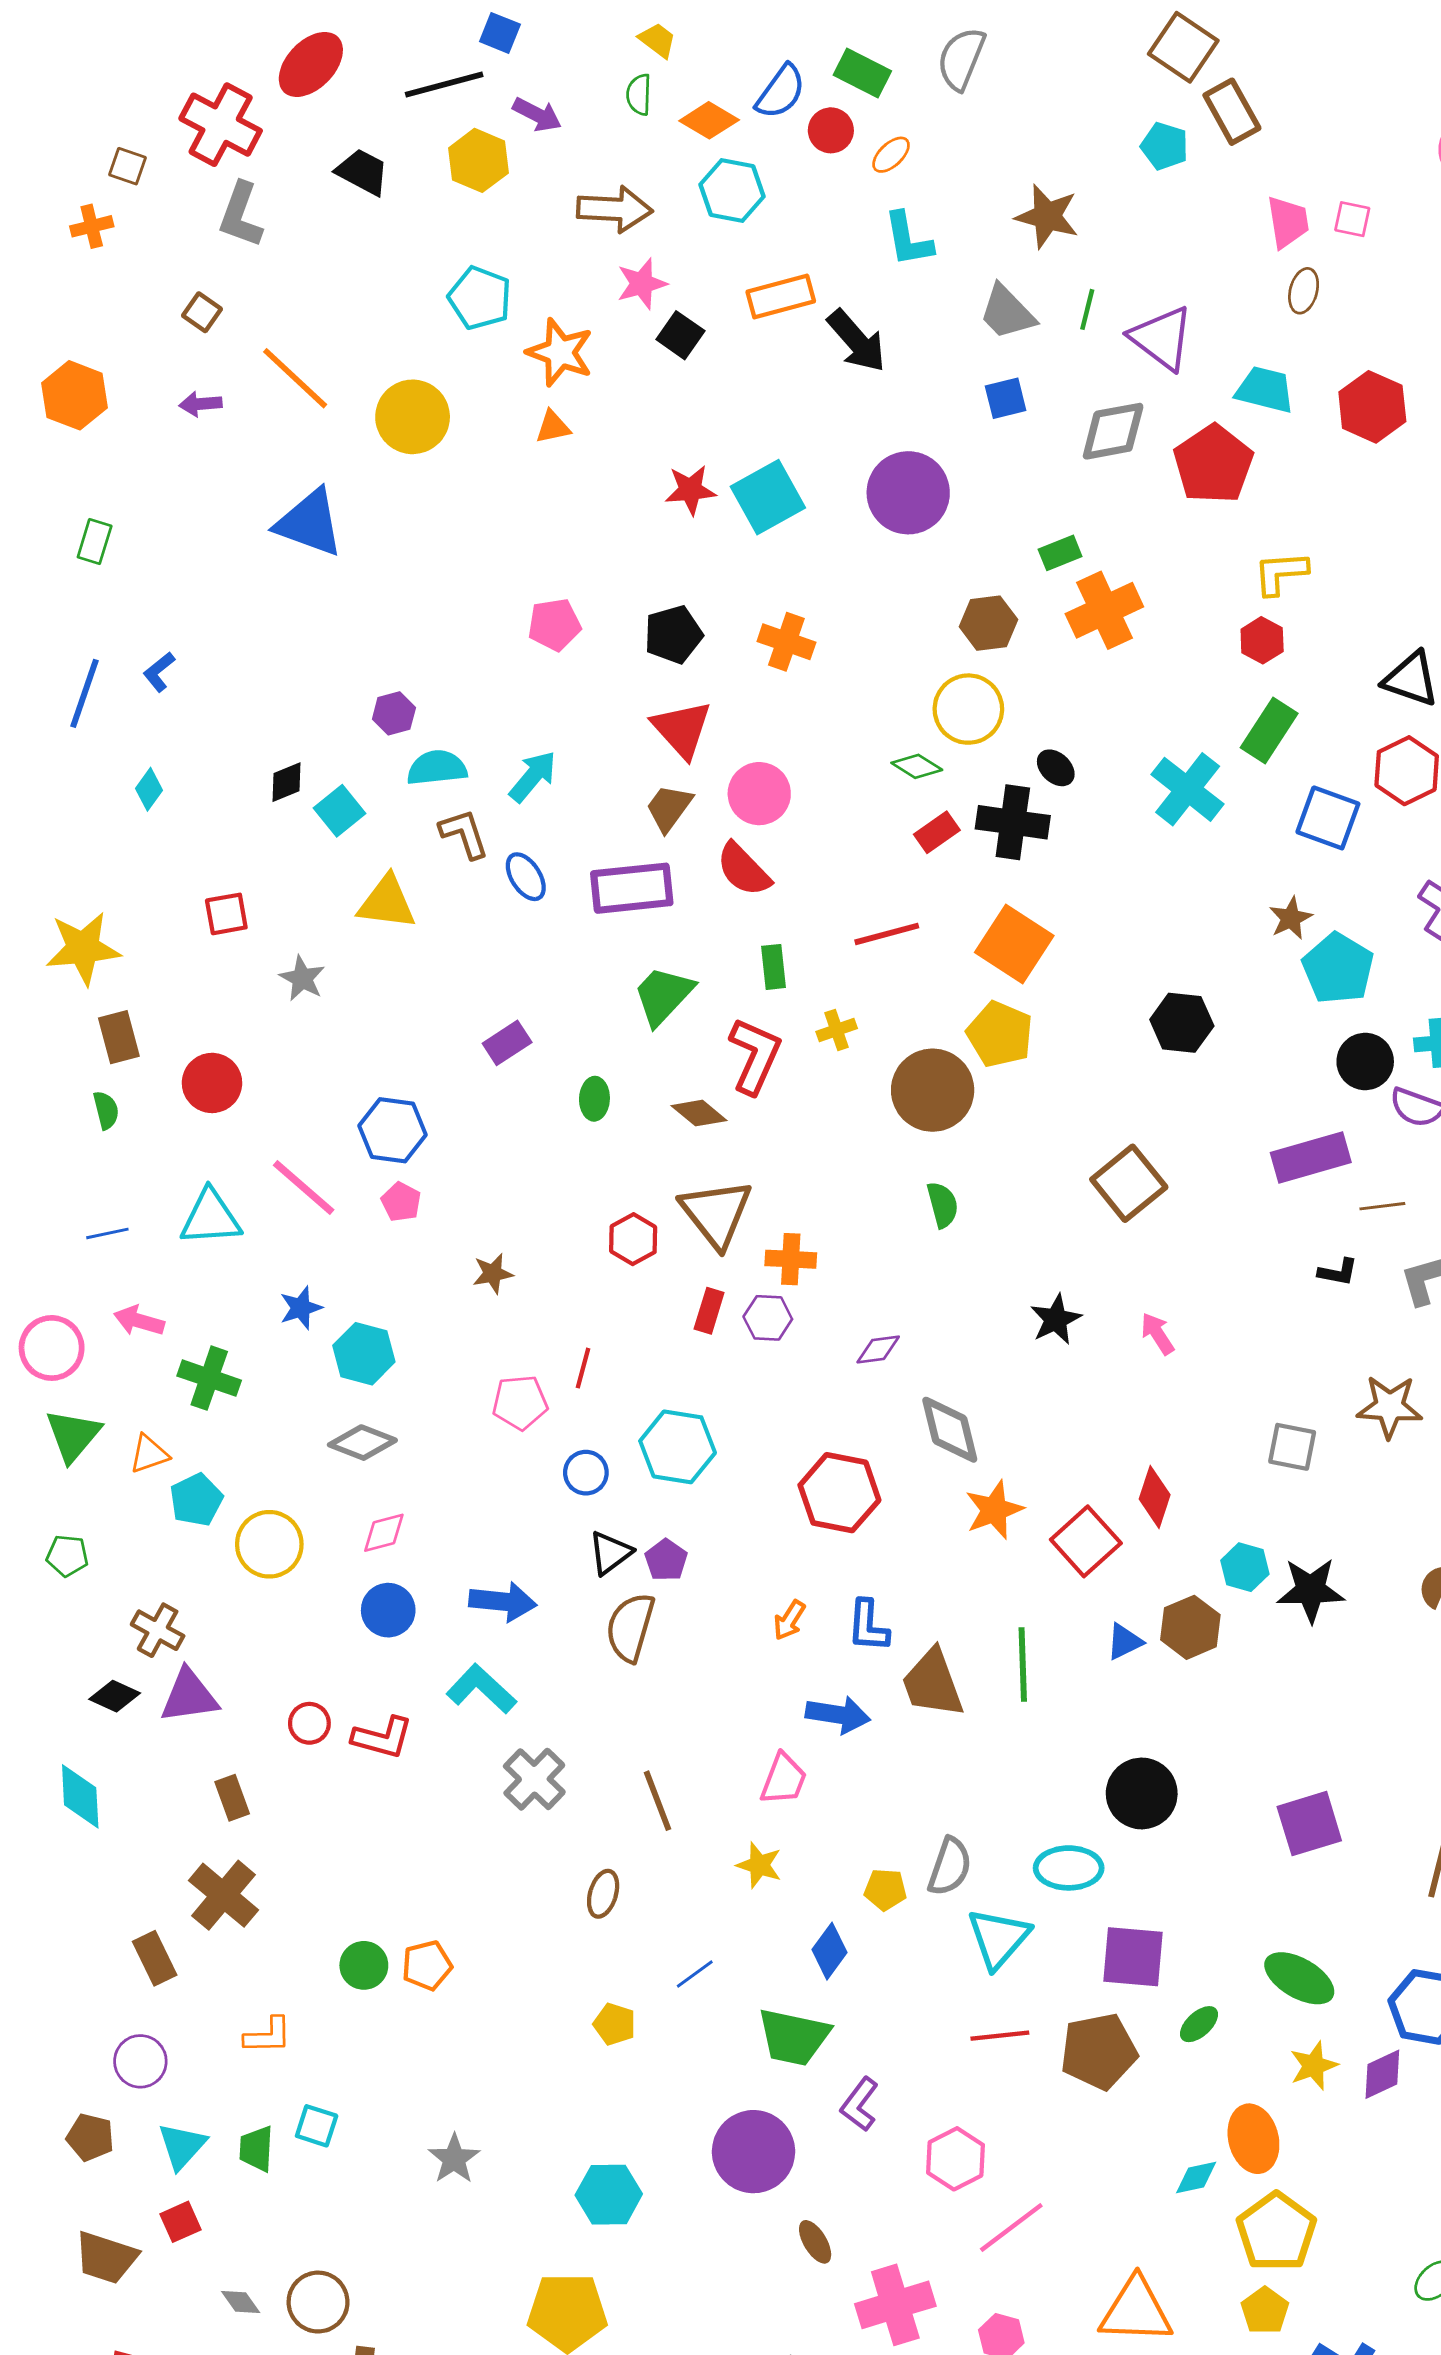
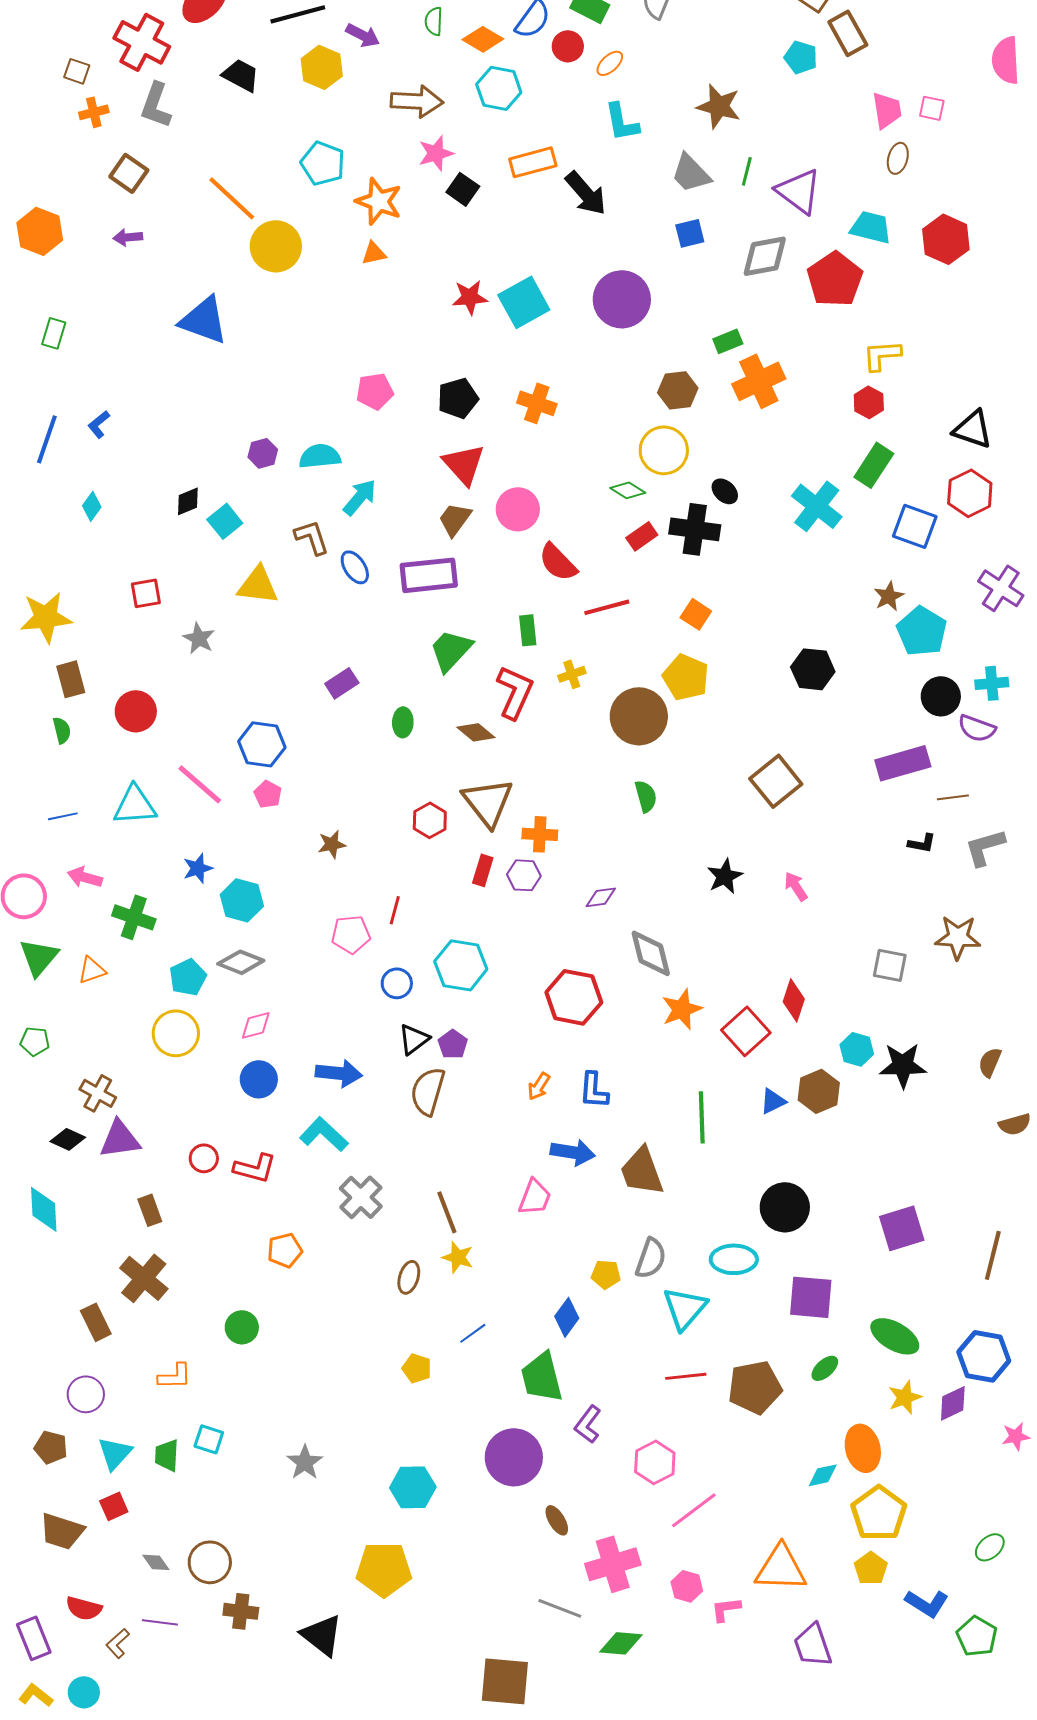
orange cross: (92, 226) -> (94, 112), moved
brown square: (202, 312) -> (129, 173), size x1.4
orange line: (295, 378) -> (232, 198), moved
cyan semicircle: (437, 768) -> (320, 456), moved
red semicircle: (743, 870) -> (558, 562), moved
orange square: (1014, 944) -> (696, 614), size x0.6
cyan pentagon: (196, 1500) -> (188, 977), moved
brown trapezoid: (933, 1683) -> (642, 1171), moved
yellow star: (759, 1865) -> (458, 1257), moved
purple square: (1133, 1957) -> (811, 1297), moved
orange pentagon: (427, 1965) -> (285, 1250), moved
green trapezoid: (794, 2037) -> (542, 1377), turned 64

